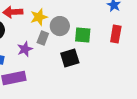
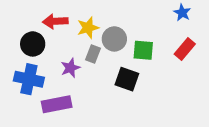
red rectangle: (116, 34) -> (185, 49), turned 30
black square: (70, 58) -> (127, 79), turned 36

